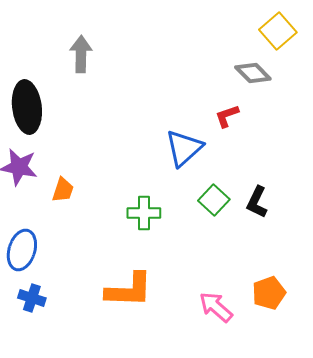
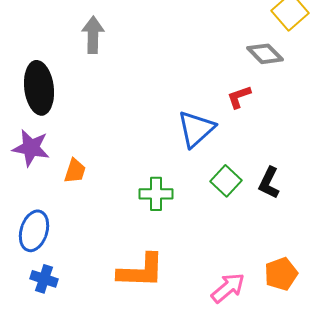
pink arrow: (216, 307) -> (228, 288), turned 99

